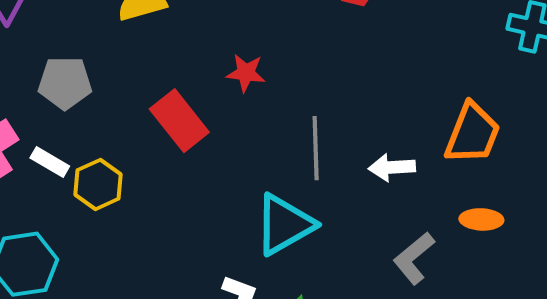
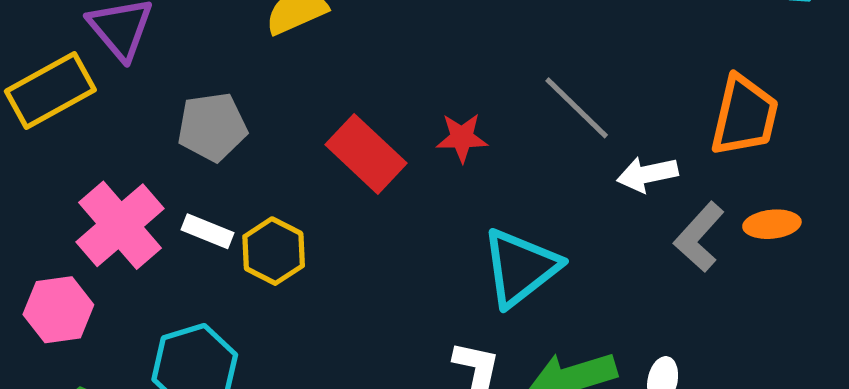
red star: (246, 73) -> (462, 138), moved
gray line: (316, 148) -> (577, 108), moved, turned -36
gray L-shape: (414, 258) -> (699, 237), moved

